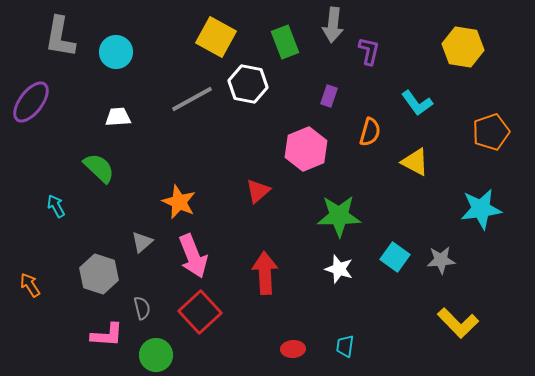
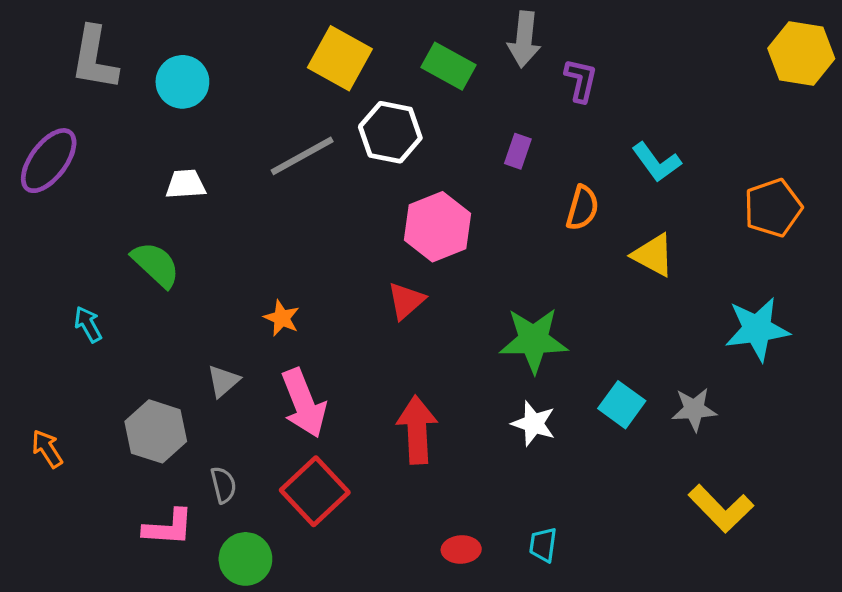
green rectangle: (285, 42) -> (449, 66), turned -40
yellow hexagon: (463, 47) -> (801, 54), moved
pink hexagon: (306, 149) -> (438, 227), moved
orange star: (179, 202) -> (282, 318), size x0.7

